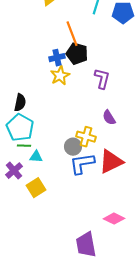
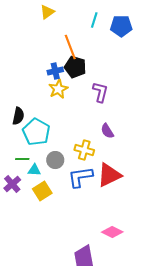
cyan pentagon: (20, 128) -> (36, 132), moved
gray circle: (73, 147) -> (55, 160), moved
yellow square: (36, 188) -> (42, 191), moved

